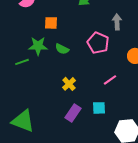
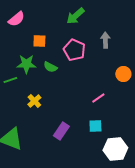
pink pentagon: (98, 43) -> (74, 50), moved
yellow cross: (69, 84) -> (34, 101), moved
cyan square: (99, 108) -> (95, 126), moved

